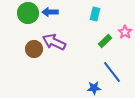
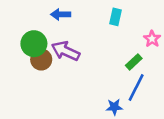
green circle: (28, 13) -> (34, 44), moved
green rectangle: (105, 41) -> (134, 62), moved
blue line: (112, 72) -> (136, 88), turned 65

